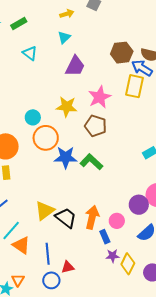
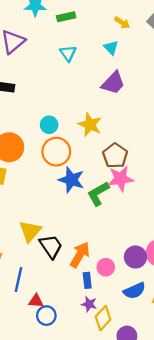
yellow arrow: (67, 14) -> (122, 23), turned 32
cyan triangle: (64, 37) -> (111, 48), turned -48
pink star: (100, 97) -> (121, 179), moved
green L-shape: (91, 162) -> (98, 194), turned -90
yellow triangle: (45, 211) -> (30, 231), turned -30
blue circle: (51, 280) -> (46, 316), moved

